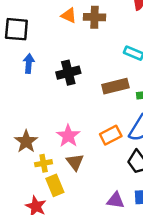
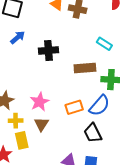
blue arrow: (29, 63) -> (18, 37), turned 35

